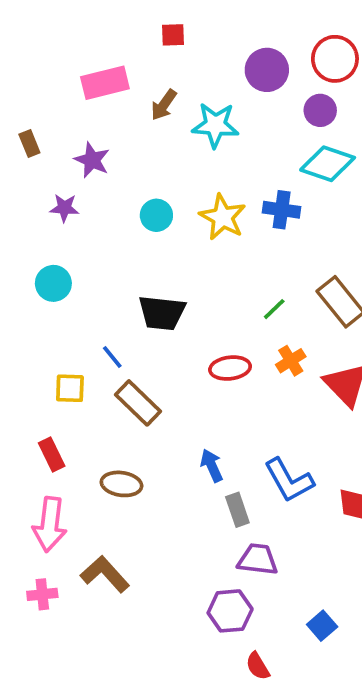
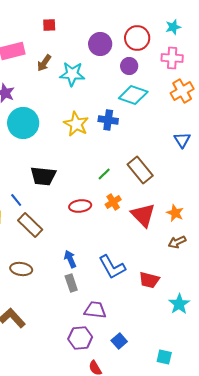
cyan circle: (156, 215) -> (23, 123), moved, size x1.8
gray rectangle: (237, 510) -> (71, 283), moved
blue square: (322, 626) -> (119, 341), moved

